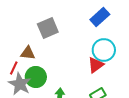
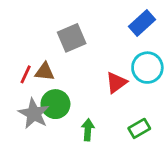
red triangle: (96, 65) -> (116, 82), moved
red line: (14, 68) -> (26, 74), moved

